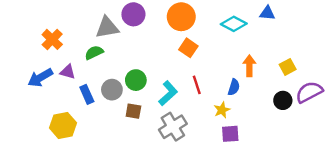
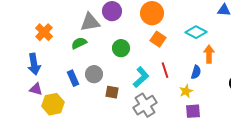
cyan diamond: (234, 24) -> (196, 32), moved
purple triangle: (68, 72) -> (36, 89), moved
blue arrow: (40, 78) -> (34, 64), turned -70
green circle: (136, 80) -> (121, 48), moved

